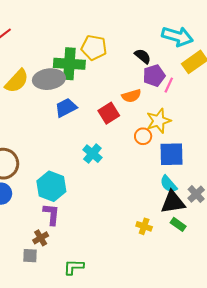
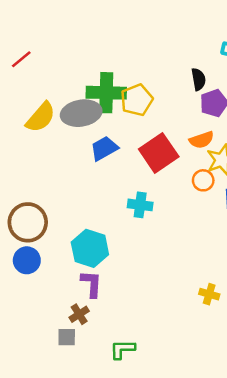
yellow pentagon: (94, 48) -> (137, 100), moved, turned -30
black semicircle: (143, 56) -> (198, 79), turned 42
orange semicircle: (131, 96) -> (202, 140), moved
red square: (109, 113) -> (159, 153), size x1.4
cyan cross: (92, 154) -> (140, 205), turned -30

